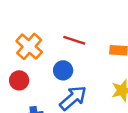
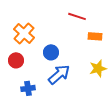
red line: (74, 40) -> (77, 16), moved

